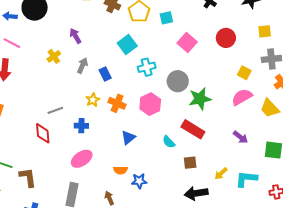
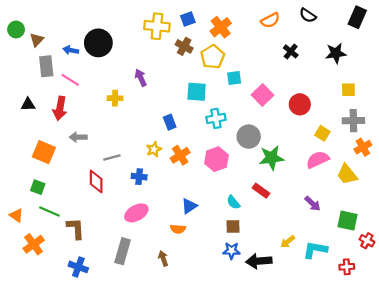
cyan square: (166, 18) -> (234, 78), moved
red circle: (226, 38) -> (300, 104), moved
cyan square: (127, 44) -> (197, 92), turned 36
yellow cross: (54, 56) -> (115, 98), turned 32
gray arrow: (82, 65) -> (78, 137), moved, turned -119
orange cross: (117, 103) -> (180, 155), turned 30
red rectangle: (193, 129) -> (261, 191), size x0.7
blue triangle: (128, 138) -> (189, 206), moved
brown square: (190, 163) -> (233, 227), moved
blue star: (139, 181) -> (231, 251), moved

